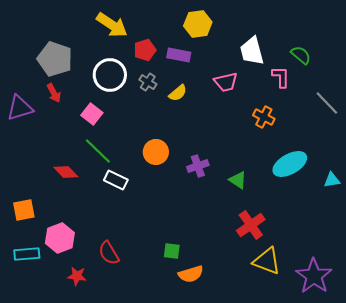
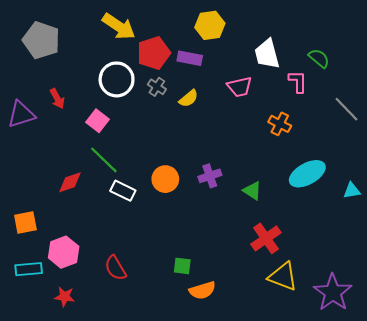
red pentagon: (145, 50) -> (154, 53), size x1.4
gray pentagon: (55, 59) -> (41, 40), moved
orange circle: (156, 152) -> (165, 179), moved
red diamond: (66, 172) -> (70, 182), turned -65
red star: (77, 276) -> (65, 297), moved

